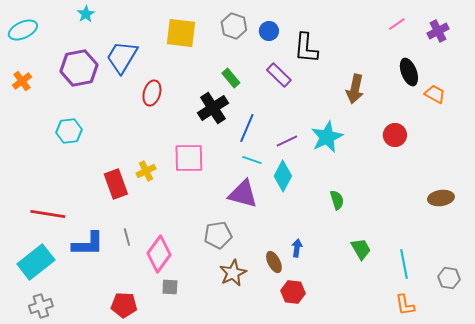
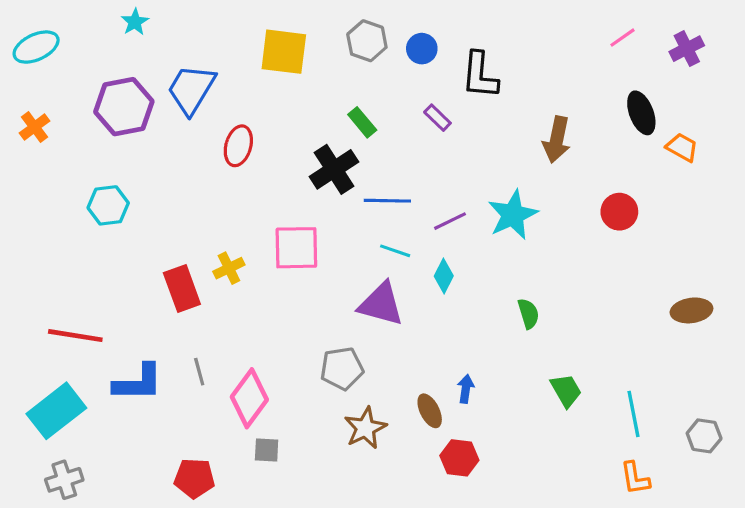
purple rectangle: (279, 75) -> (437, 118), size x0.7
blue line: (247, 128) -> (387, 201), turned 68
cyan diamond: (283, 176) -> (444, 276), size x0.7

